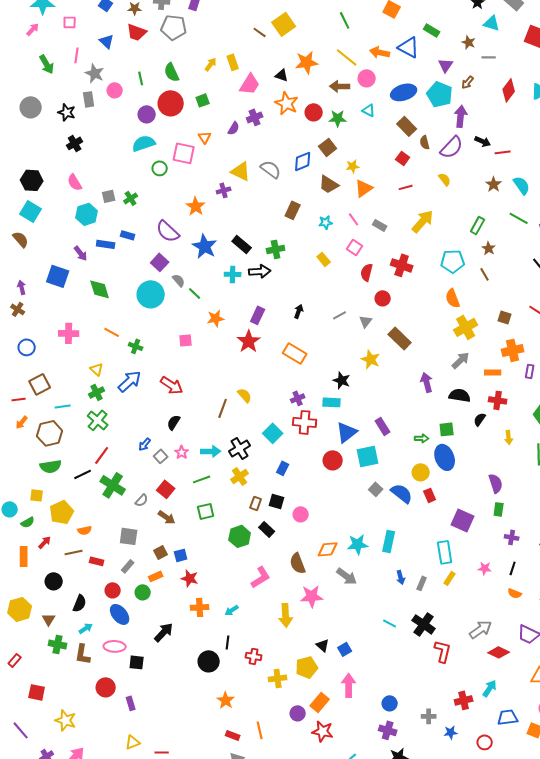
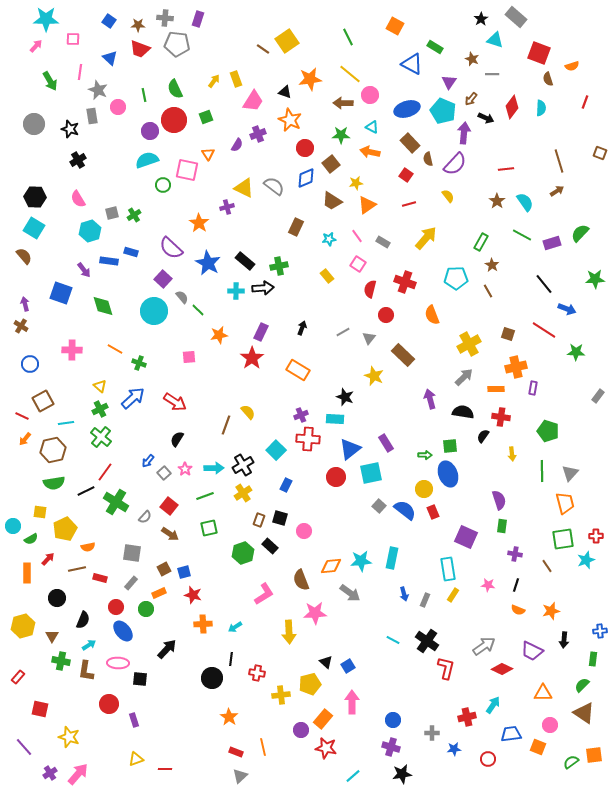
orange arrow: (380, 52) -> (370, 152), moved
red circle: (314, 112) -> (305, 148), moved
black arrow: (483, 141) -> (486, 118), moved
orange semicircle: (453, 298) -> (432, 315), moved
red line: (19, 399) -> (22, 416), turned 32

